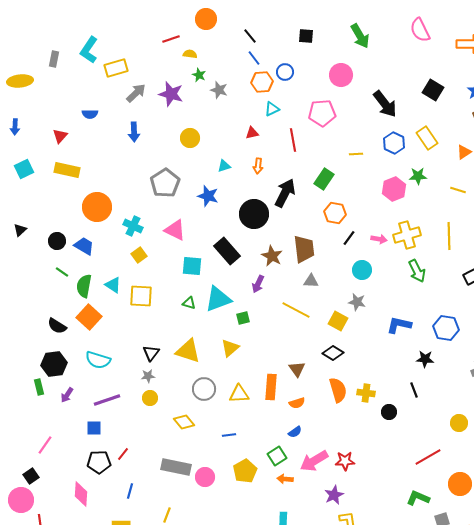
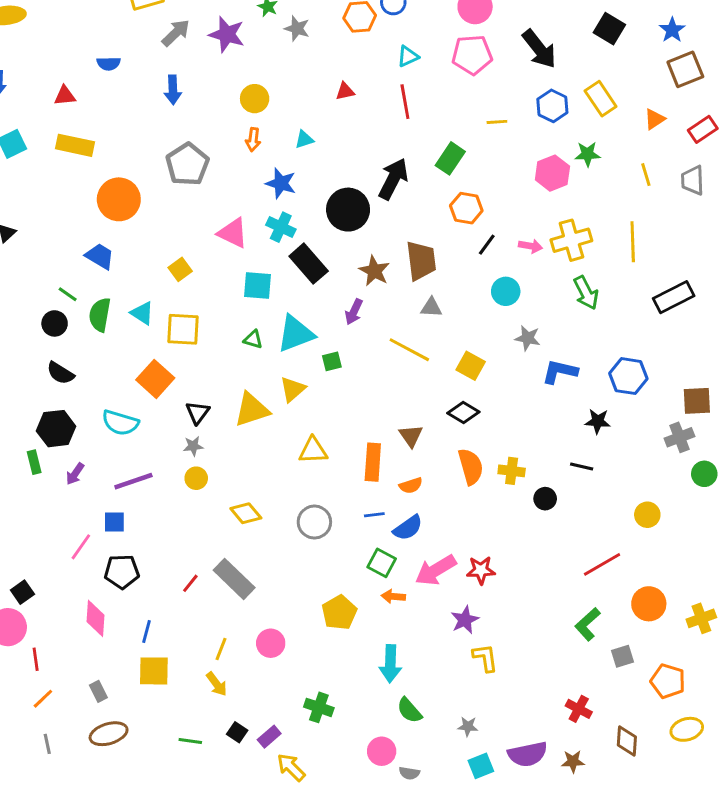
cyan triangle: (272, 109) -> (408, 56), moved
pink pentagon: (322, 113) -> (472, 55), moved
red triangle: (60, 136) -> (65, 96), turned 42
orange arrow: (258, 166) -> (253, 139), moved
gray pentagon: (165, 183) -> (187, 164), moved
yellow line: (458, 190) -> (646, 175), turned 56
cyan cross: (133, 226) -> (281, 227), moved
black circle: (57, 241) -> (55, 323), moved
gray star: (357, 302) -> (528, 338), moved
orange square: (89, 317) -> (155, 379), moved
yellow triangle: (230, 348) -> (293, 389), moved
yellow triangle: (188, 351) -> (252, 410), turned -36
gray circle: (204, 389) -> (314, 522), moved
black line: (414, 390) -> (582, 467), turned -56
yellow triangle: (239, 394) -> (313, 450), moved
blue semicircle: (295, 432) -> (408, 528), size x1.5
blue line: (229, 435) -> (374, 515), moved
pink line: (45, 445) -> (81, 547), moved
red line: (123, 454) -> (190, 583), moved
green square: (277, 456) -> (382, 563), turned -30
gray rectangle: (176, 467) -> (234, 579), turned 32
yellow pentagon: (245, 471) -> (339, 613), moved
pink circle: (205, 477) -> (271, 643), moved
blue line: (130, 491) -> (147, 632), moved
green L-shape: (418, 498) -> (587, 624), turned -65

